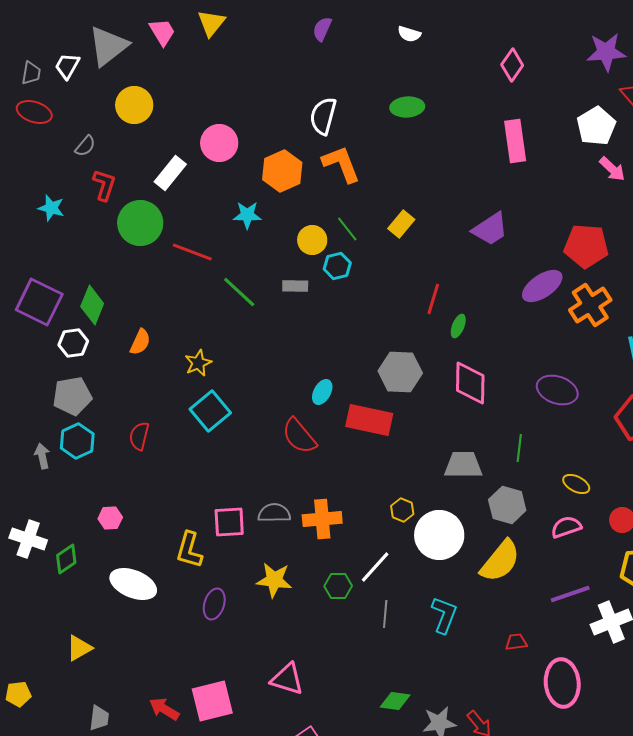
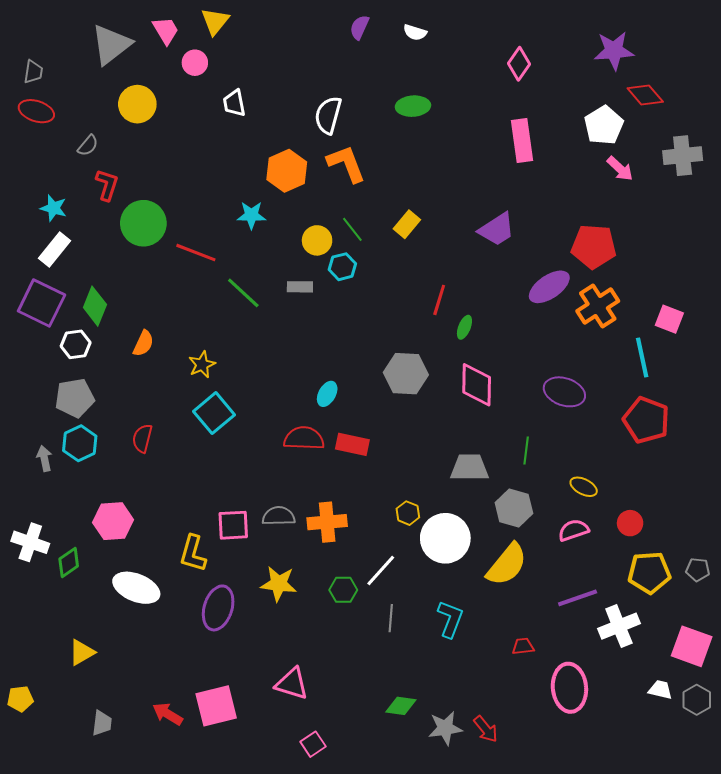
purple semicircle: (322, 29) -> (359, 27), moved
white trapezoid: (67, 66) -> (234, 103), moved, turned -40
pink circle: (219, 143) -> (195, 63), moved, size x0.7
white rectangle: (170, 173) -> (55, 249), moved
red rectangle: (369, 420) -> (352, 444), moved, size x0.7
red semicircle: (299, 436) -> (304, 438), turned 132
pink hexagon: (110, 518) -> (113, 521), size x1.6
purple ellipse: (214, 604) -> (218, 608), size x1.4

